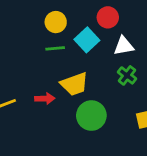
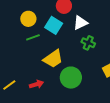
red arrow: (45, 99) -> (36, 84), moved

